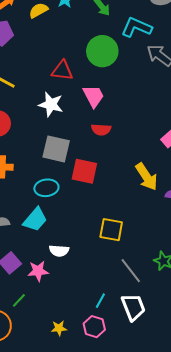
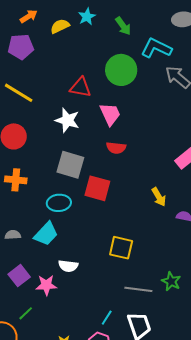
yellow arrow: (147, 177) -> (159, 197), size x0.7
gray line: (131, 271) -> (138, 289), turned -48

